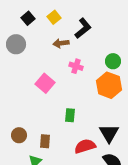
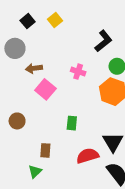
black L-shape: (83, 28) -> (103, 41), moved
brown arrow: (61, 43) -> (34, 68), moved
brown circle: (19, 135) -> (17, 121), moved

